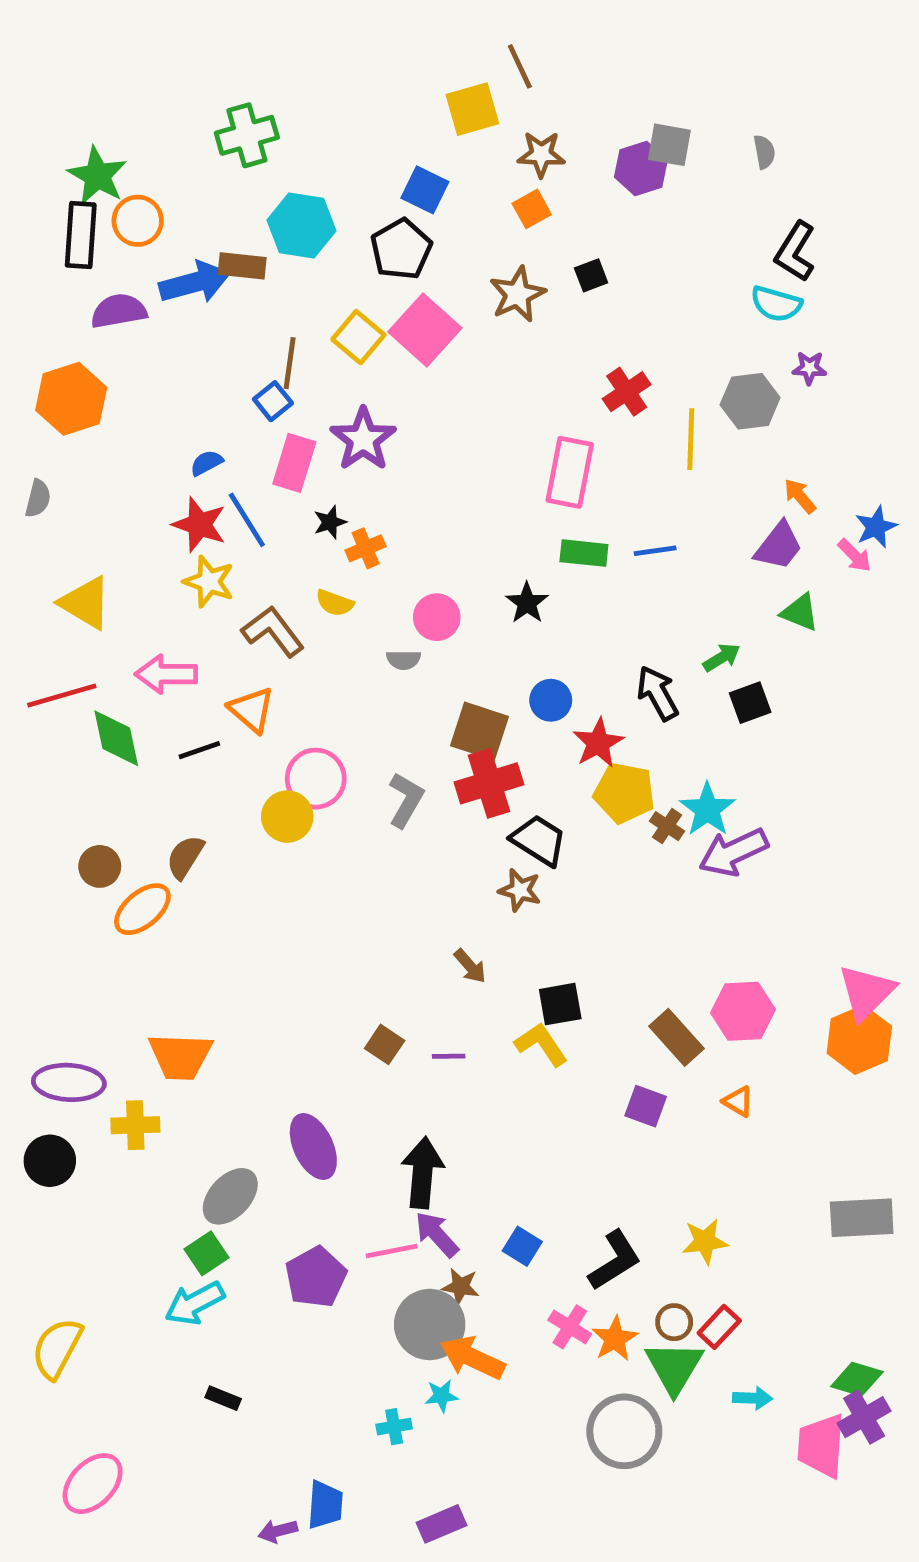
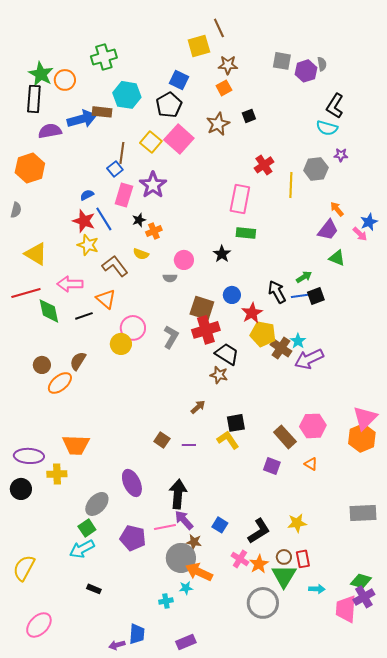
purple hexagon: (641, 169) -> (306, 71), moved
orange circle: (138, 221) -> (65, 80), moved
blue line: (655, 551) -> (300, 296), moved
cyan star: (707, 809) -> (298, 341), size x0.7
brown cross: (667, 826) -> (281, 348), size x1.5
brown arrow: (470, 966) -> (198, 407), turned -91
purple pentagon: (316, 1277) -> (133, 538), turned -30
red rectangle: (719, 1327) -> (303, 559), turned -54

